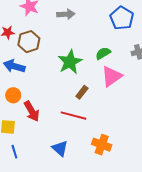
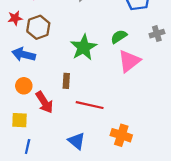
brown rectangle: (82, 92) -> (66, 81), moved, turned -32
blue line: (14, 152) -> (28, 147), turned 32

